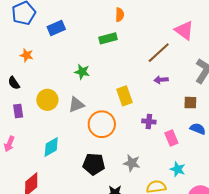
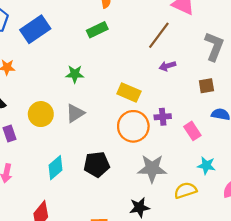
blue rectangle: (56, 28) -> (35, 29), size x1.4
yellow rectangle: (125, 96) -> (129, 92), turned -36
orange circle: (102, 124) -> (133, 126), moved
gray star: (132, 163) -> (152, 168), size x1.4
black pentagon: (94, 164) -> (97, 164), moved

